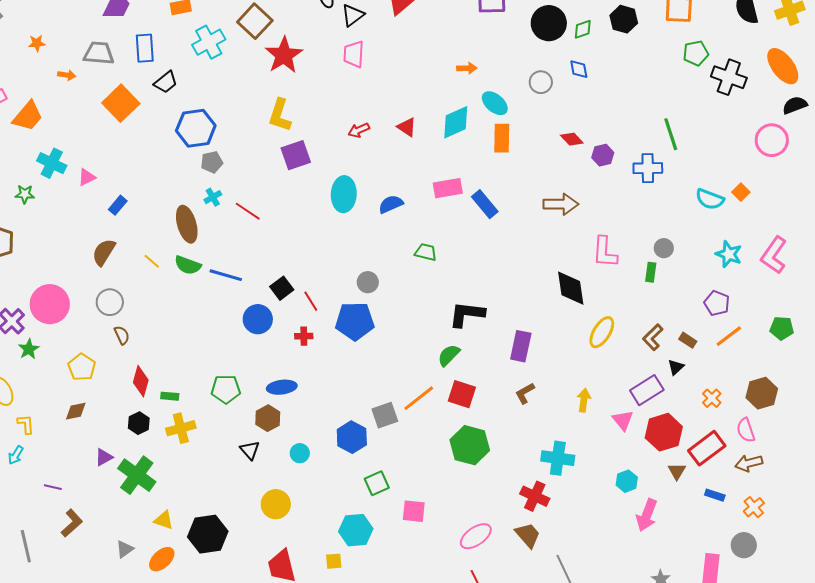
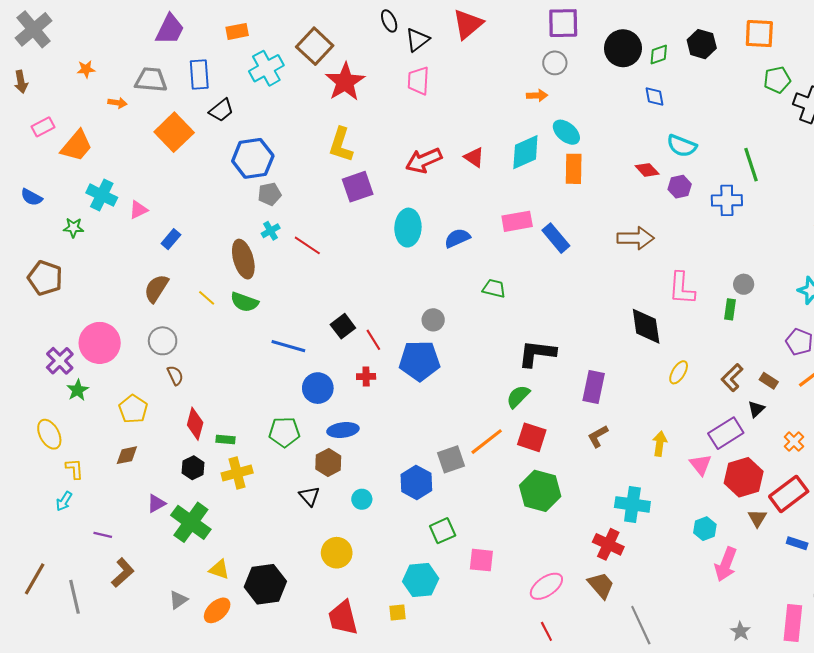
gray circle: (541, 82) -> (555, 63), moved
red arrow: (359, 130) -> (424, 160), size x1.6
cyan semicircle: (710, 199) -> (682, 146), moved
blue line: (226, 275) -> (288, 346), moved
blue circle: (258, 319) -> (318, 388), moved
yellow ellipse: (602, 332) -> (679, 372), size x0.7

